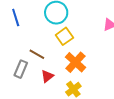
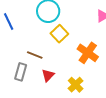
orange cross: (75, 62) -> (88, 53), moved

